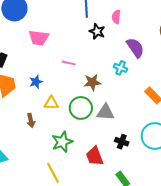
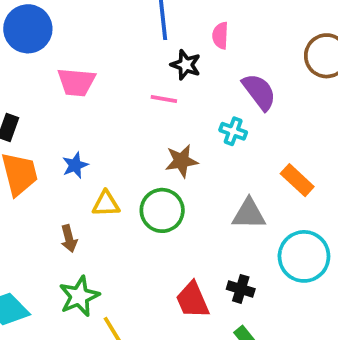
pink line: (69, 63) -> (164, 99), moved
gray triangle: (105, 112) -> (249, 214), moved
green star: (62, 142) -> (79, 296), moved
black cross: (122, 142) -> (241, 289), moved

